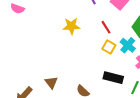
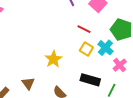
yellow star: (71, 26) -> (53, 59), moved, turned -30
red line: (106, 27) -> (84, 29), turned -32

